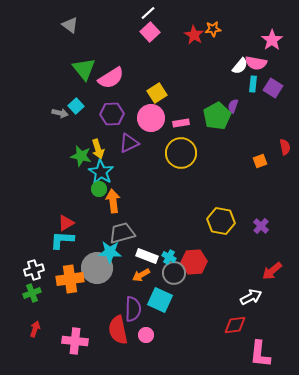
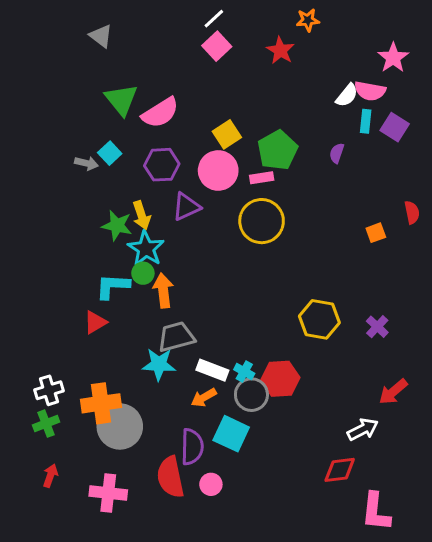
orange star: (213, 29) -> (308, 20), moved
green pentagon: (217, 116) -> (277, 150), moved
cyan L-shape: (62, 240) -> (113, 286), moved
gray circle: (97, 268) -> (120, 426), moved

